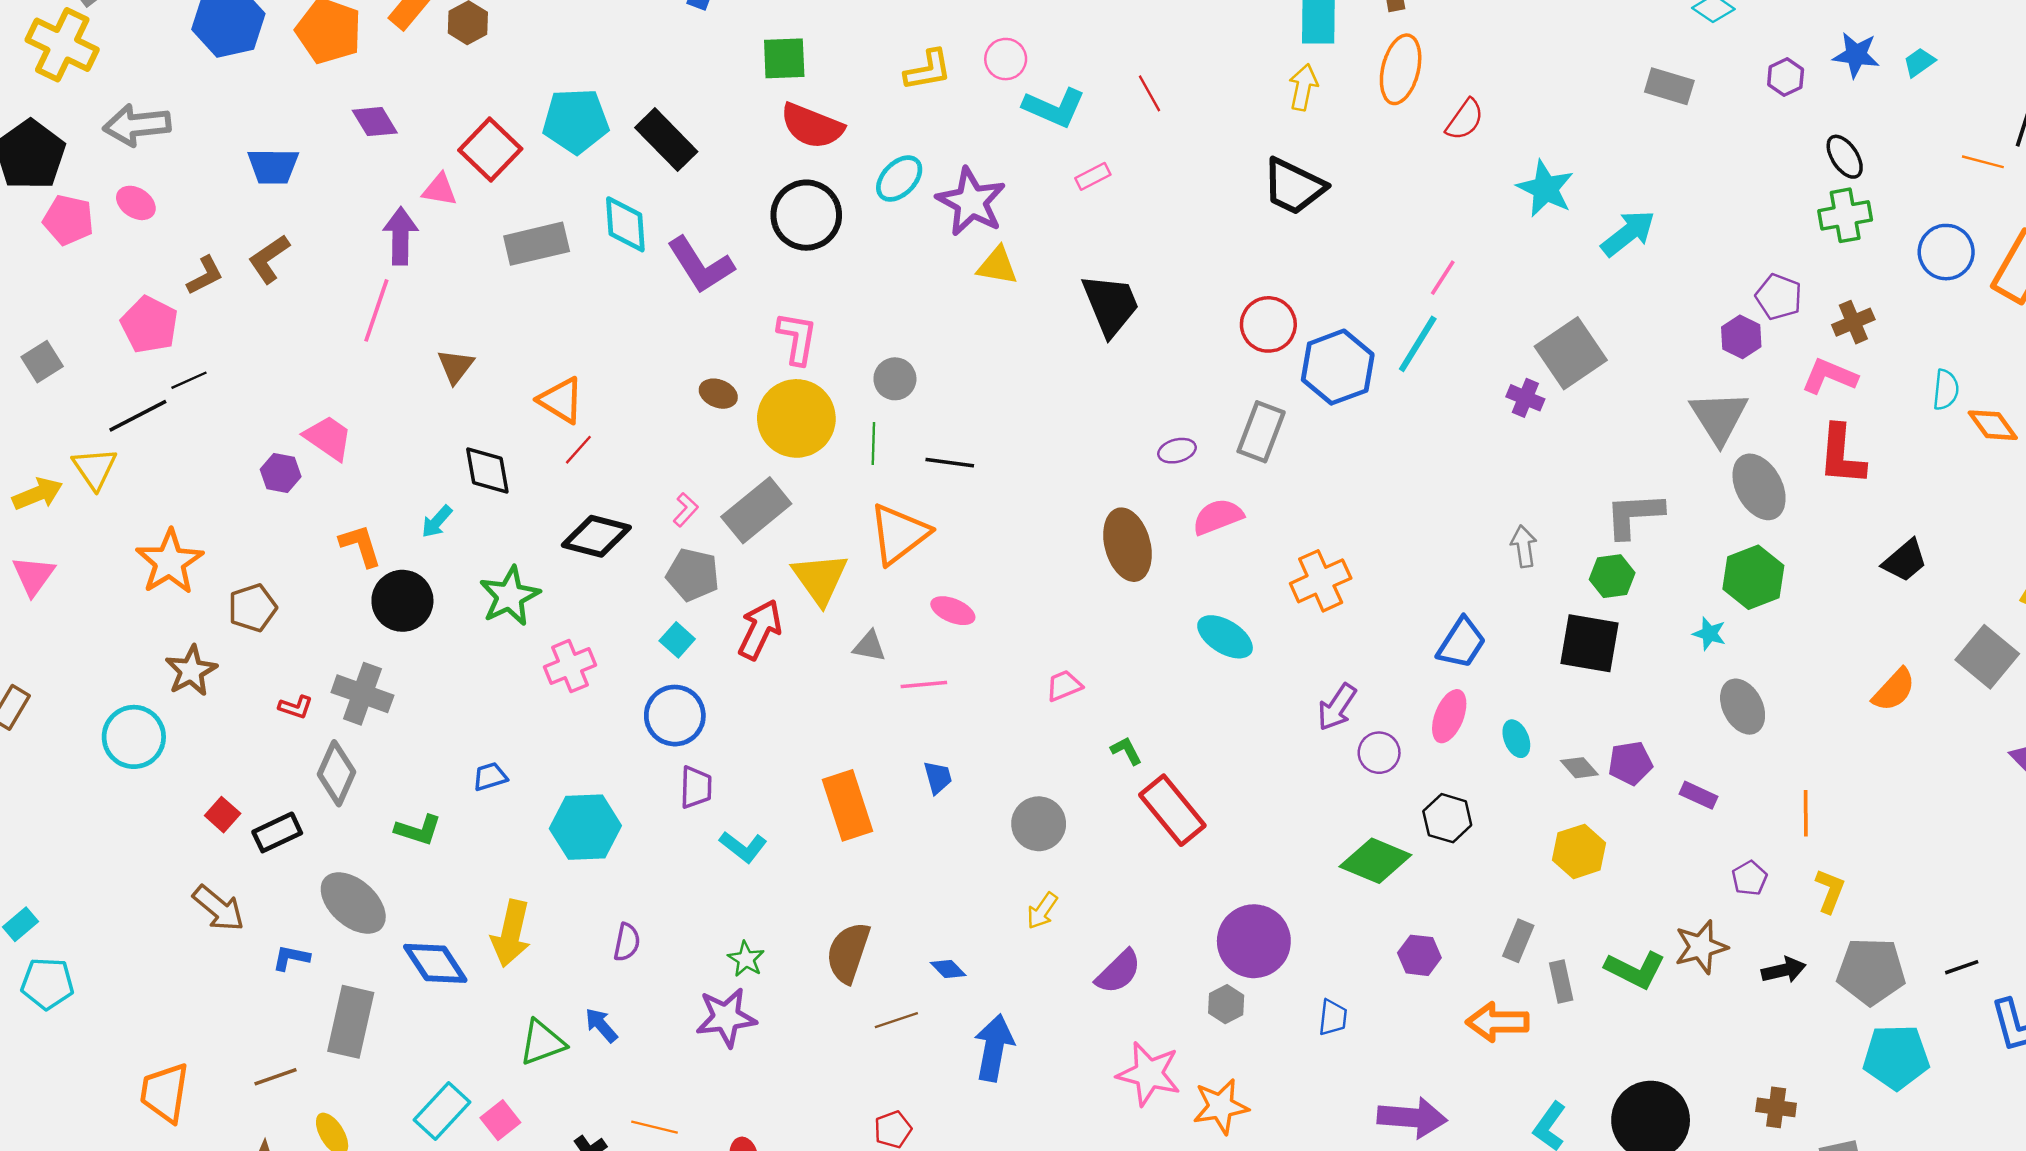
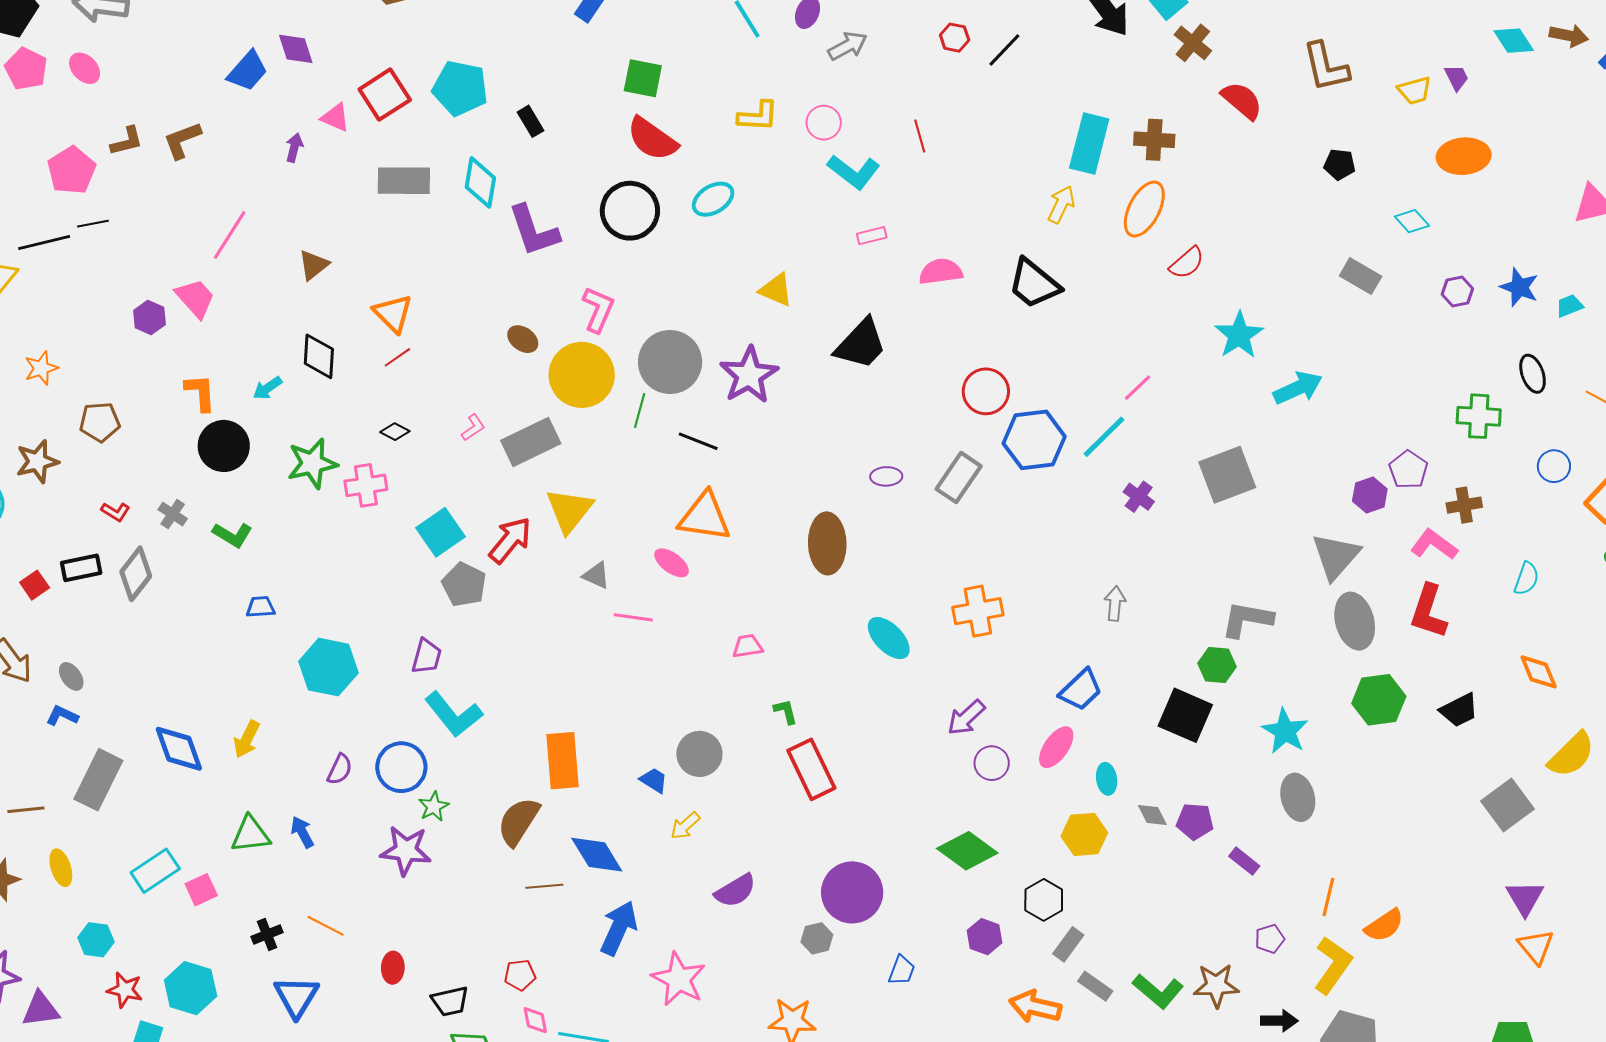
red line: (1149, 93) -> (920, 136), moved
black rectangle: (666, 140) -> (530, 121), size x0.6
black ellipse: (1845, 157) -> (1533, 374), moved
blue trapezoid: (273, 166) -> (248, 71), moved, turned -63
purple star: (971, 202) -> (749, 375), moved
purple arrow: (400, 236) -> (294, 148), size x0.6
blue circle: (1946, 252) -> (1554, 466), size x0.7
black trapezoid: (1111, 305) -> (861, 344), turned 52
pink line: (376, 310) -> (230, 235), moved
gray circle: (895, 379) -> (670, 362), size x1.8
purple cross: (1525, 398) -> (1139, 497), moved
orange diamond: (1993, 425) -> (1539, 672), moved
pink semicircle: (1218, 517) -> (941, 272), moved
orange triangle: (899, 534) -> (705, 517), moved, turned 32
black diamond: (596, 536) -> (395, 432), size x0.5
gray arrow: (1524, 546) -> (1115, 603), moved
orange star: (170, 562) -> (41, 368), size x0.6
gray pentagon: (693, 575) -> (464, 585), moved
green hexagon: (1753, 577) -> (1379, 700), moved
cyan star: (1709, 634) -> (1285, 731), size x1.6
cyan square: (677, 640) -> (441, 532), size x1.6
pink cross: (570, 666) -> (366, 485), moved
orange semicircle: (1894, 690) -> (1384, 925), moved
gray cross: (362, 694) -> (173, 514), size x0.6
blue circle: (675, 716) -> (401, 767), moved
blue trapezoid: (938, 777) -> (654, 780), moved, turned -56
orange rectangle: (847, 805) -> (563, 761), moved
black hexagon: (1447, 818) -> (1044, 900), moved
green L-shape: (418, 830) -> (233, 535), moved
black rectangle: (277, 832) -> (81, 568), moved
cyan L-shape: (743, 847) -> (453, 714), size x1.5
yellow hexagon: (1579, 851) -> (1084, 834), moved
yellow L-shape: (1830, 891) -> (1333, 965), size x1.5
gray ellipse: (353, 903) -> (71, 676), moved, size x0.5
yellow arrow: (511, 933) -> (247, 739), size x0.7
blue diamond: (948, 969) -> (597, 855), size x1.8
gray rectangle: (1561, 982) -> (1095, 986), turned -56
pink star: (1149, 1074) -> (679, 979), moved

